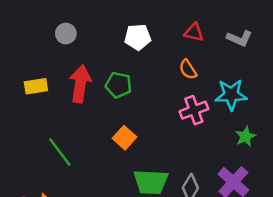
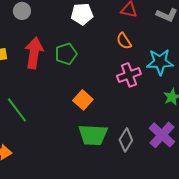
green pentagon: (119, 85) -> (66, 54), turned -30
orange square: (125, 138) -> (83, 100), moved

